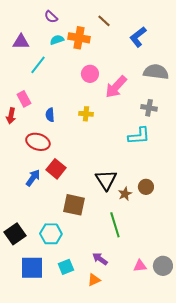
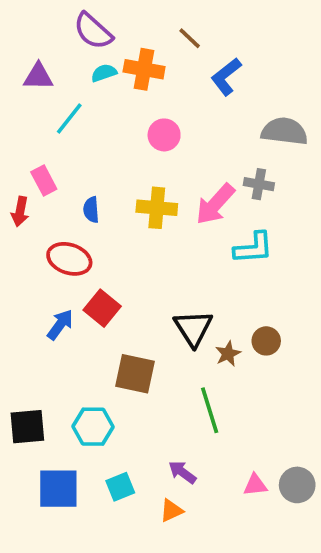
purple semicircle: (51, 17) -> (93, 31), size x1.6
blue L-shape: (138, 37) -> (226, 77), moved
pink arrow: (116, 87) -> (215, 204), moved
gray cross: (149, 108) -> (259, 184), moved
yellow cross: (86, 114) -> (157, 208), size x1.5
black square: (15, 234) -> (27, 427), turned 30

